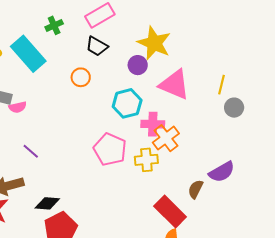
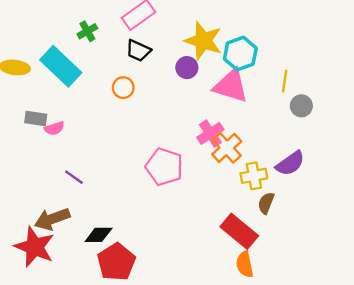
cyan hexagon: (127, 103) -> (240, 54), moved
pink cross: (153, 124) -> (210, 133), turned -30
yellow cross: (146, 160) -> (254, 176), moved
purple semicircle: (222, 172) -> (290, 163), moved

